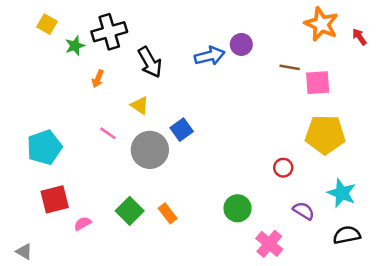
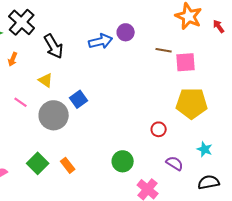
black cross: (109, 32) -> (22, 22), turned -32
cyan star: (342, 193) -> (205, 149), size x0.7

